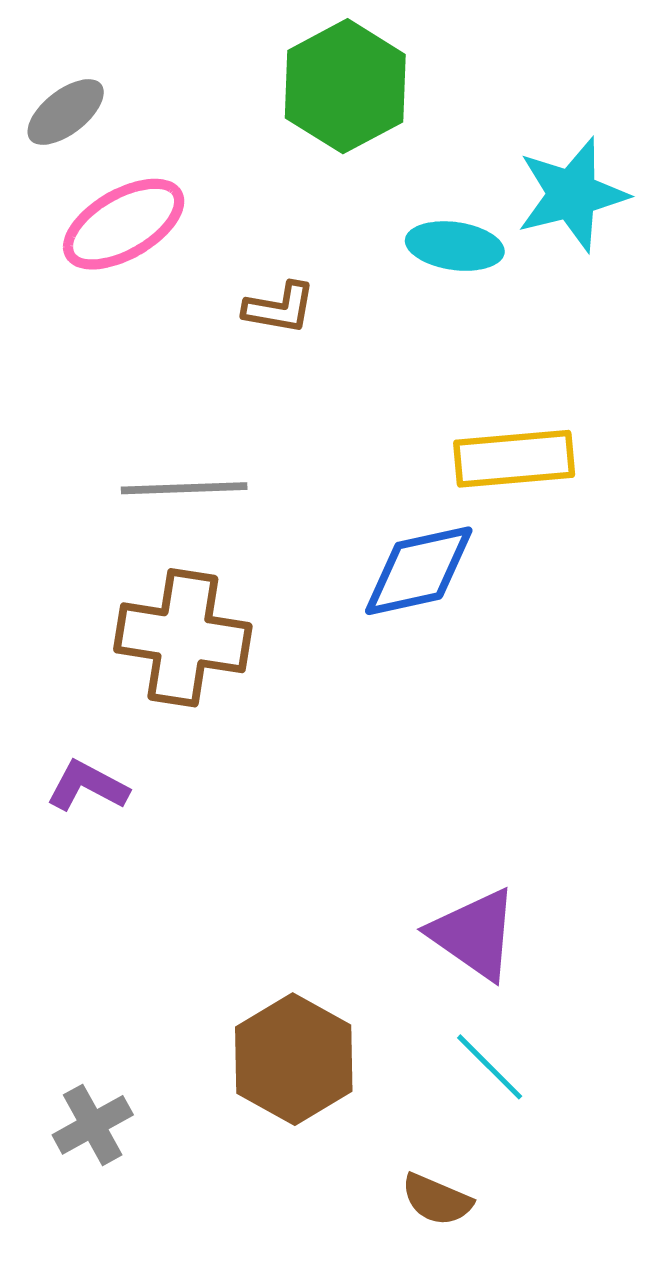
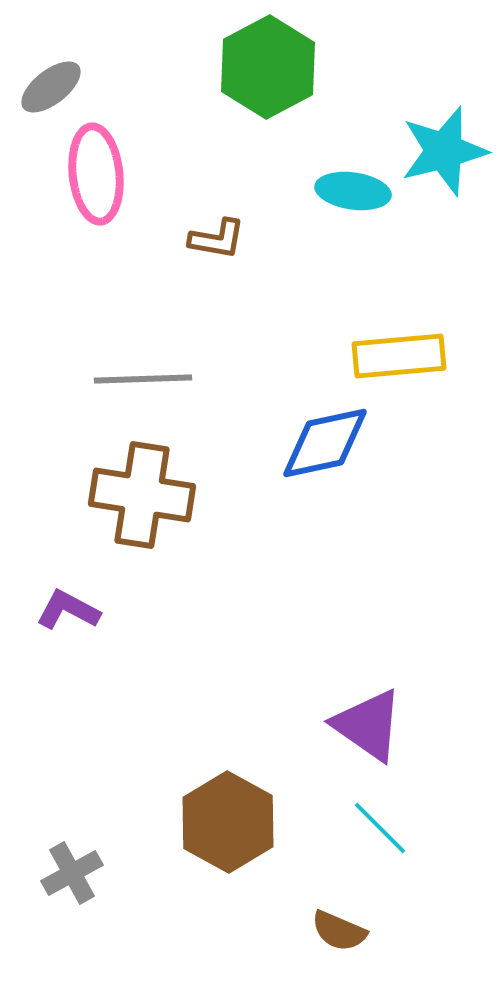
pink ellipse: (124, 224) -> (96, 174), turned -66

